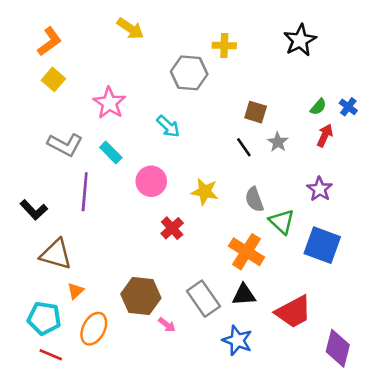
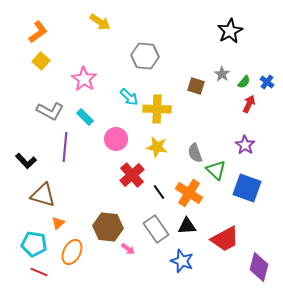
yellow cross: (224, 45) -> (157, 109), moved, size x1.5
gray star: (278, 142) -> (222, 74), moved
black line: (244, 147) -> (159, 192), moved
red cross: (172, 228) -> (132, 175), size x1.4

